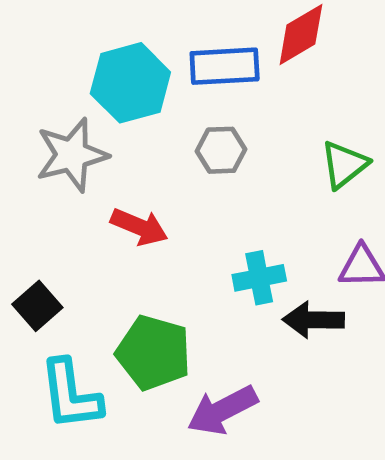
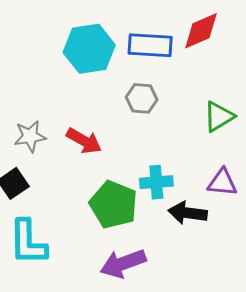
gray star: (72, 155) -> (30, 136), moved, size x0.7
green pentagon: (154, 353) -> (114, 205), moved

